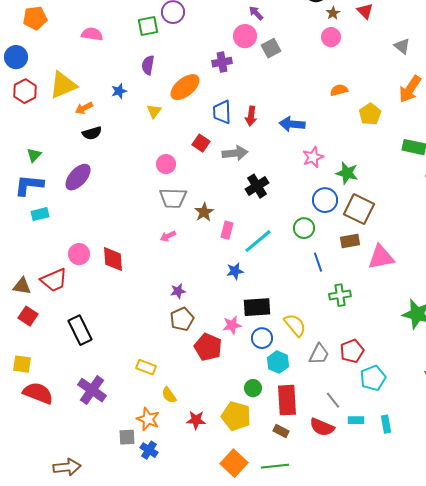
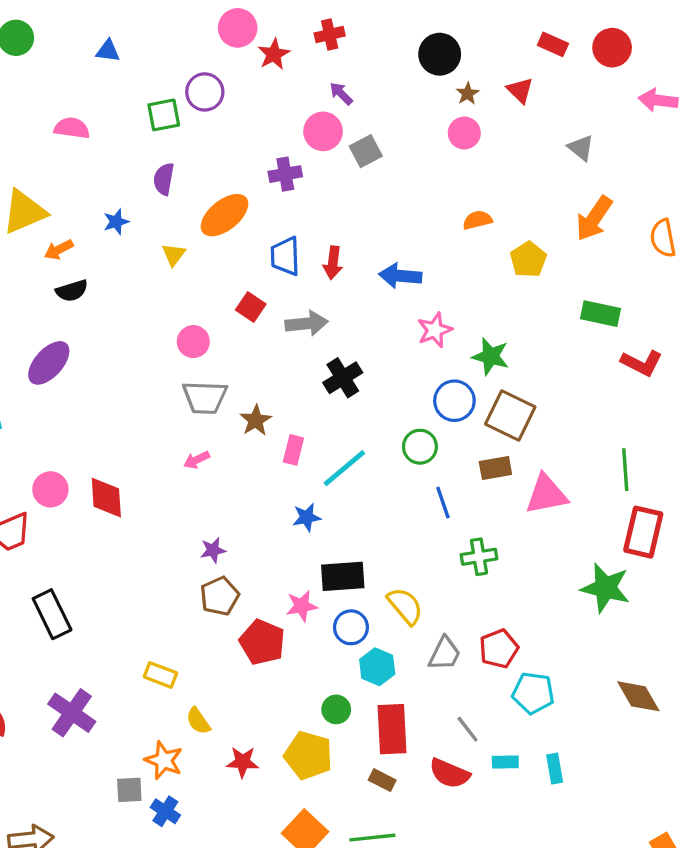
cyan pentagon: (373, 378) -> (533, 693), turned 30

